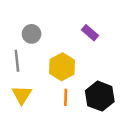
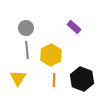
gray line: (17, 61) -> (27, 50), moved

